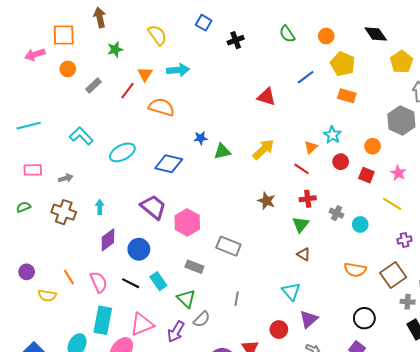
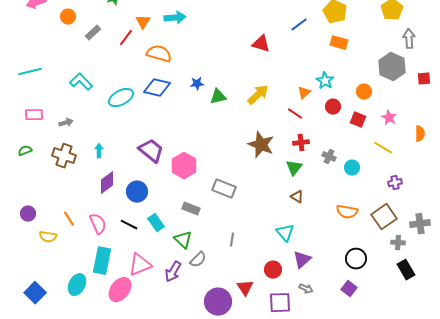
blue diamond: (169, 164) -> (157, 88), moved
brown star: (267, 201) -> (261, 145), size x1.5

